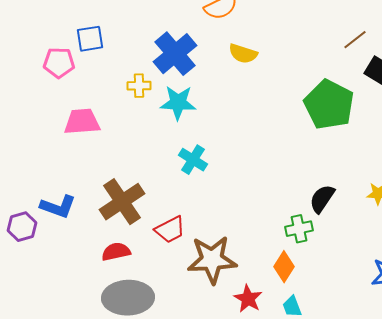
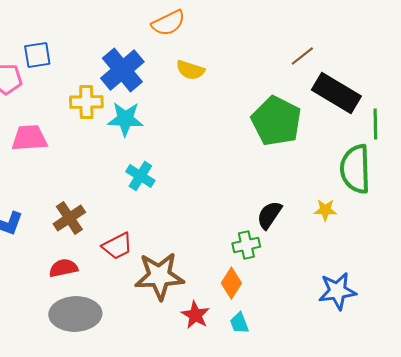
yellow cross: (139, 86) -> (86, 102), size x1.4
brown cross: (122, 202) -> (69, 218), size x0.7

